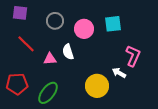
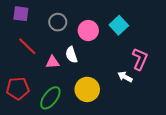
cyan square: (113, 24) -> (119, 25), turned -36
yellow circle: (97, 86) -> (87, 89), moved

